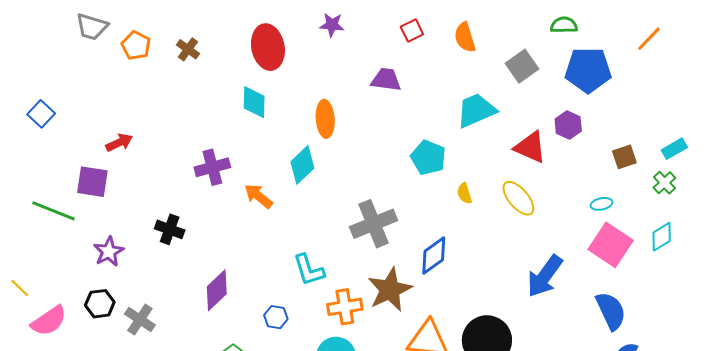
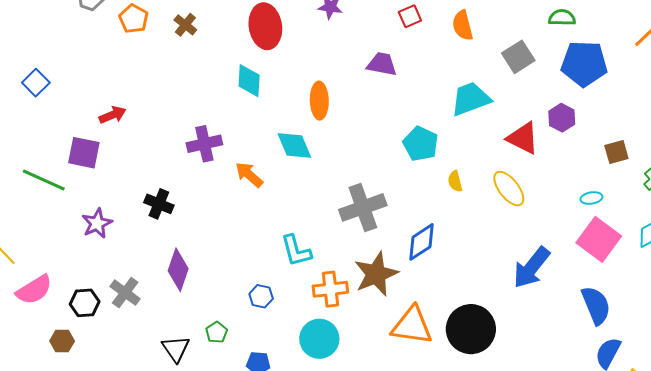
cyan diamond: (302, 165) -> (294, 146), turned -72
purple diamond: (217, 290) -> (178, 270), moved, turned -30
black hexagon: (100, 304) -> (85, 303), moved

